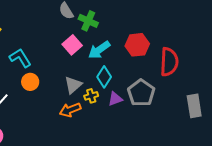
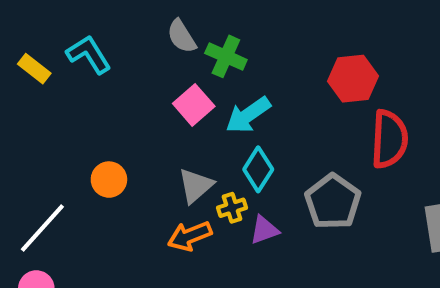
red hexagon: (137, 45) -> (353, 79), moved
cyan L-shape: (20, 58) -> (89, 54), moved
purple triangle: (115, 99) -> (264, 230), moved

